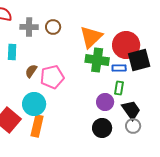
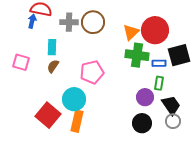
brown circle: (53, 27) -> (93, 22), size x1.5
orange triangle: (91, 37) -> (131, 32), size x0.7
red circle: (126, 45) -> (155, 30), moved
brown semicircle: (31, 71) -> (53, 66), moved

